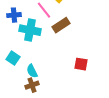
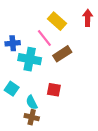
red square: (81, 64) -> (54, 90), moved
brown cross: (32, 85) -> (32, 117), turned 32

